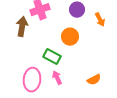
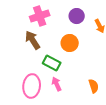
brown arrow: (22, 27) -> (33, 40), moved, turned -42
orange semicircle: (94, 80) -> (94, 86), turned -80

